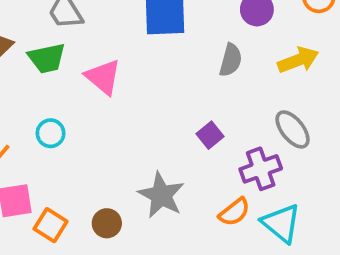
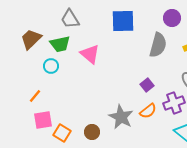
gray semicircle: (231, 60) -> (158, 45), size x1.4
cyan circle: (51, 133) -> (51, 66), moved
orange semicircle: (234, 212) -> (148, 111), moved

